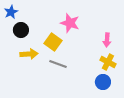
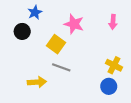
blue star: (11, 12) -> (35, 12), moved
pink arrow: (107, 40) -> (113, 22), moved
yellow arrow: (29, 54) -> (37, 82), moved

